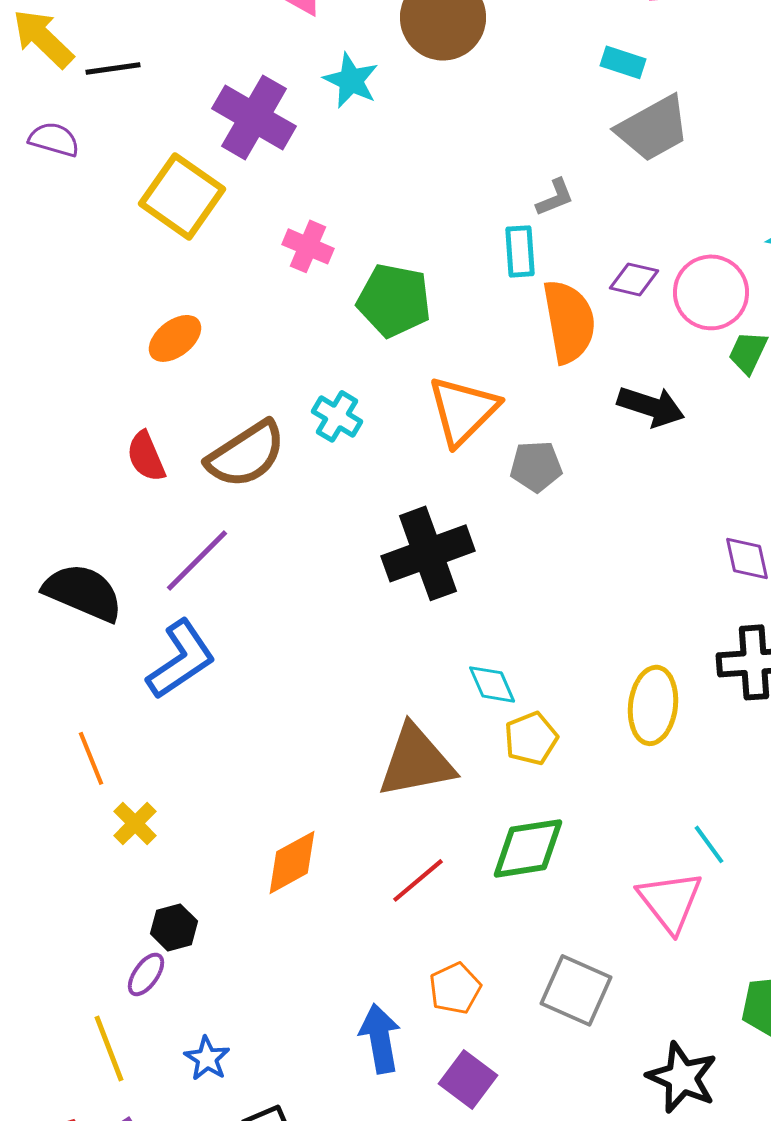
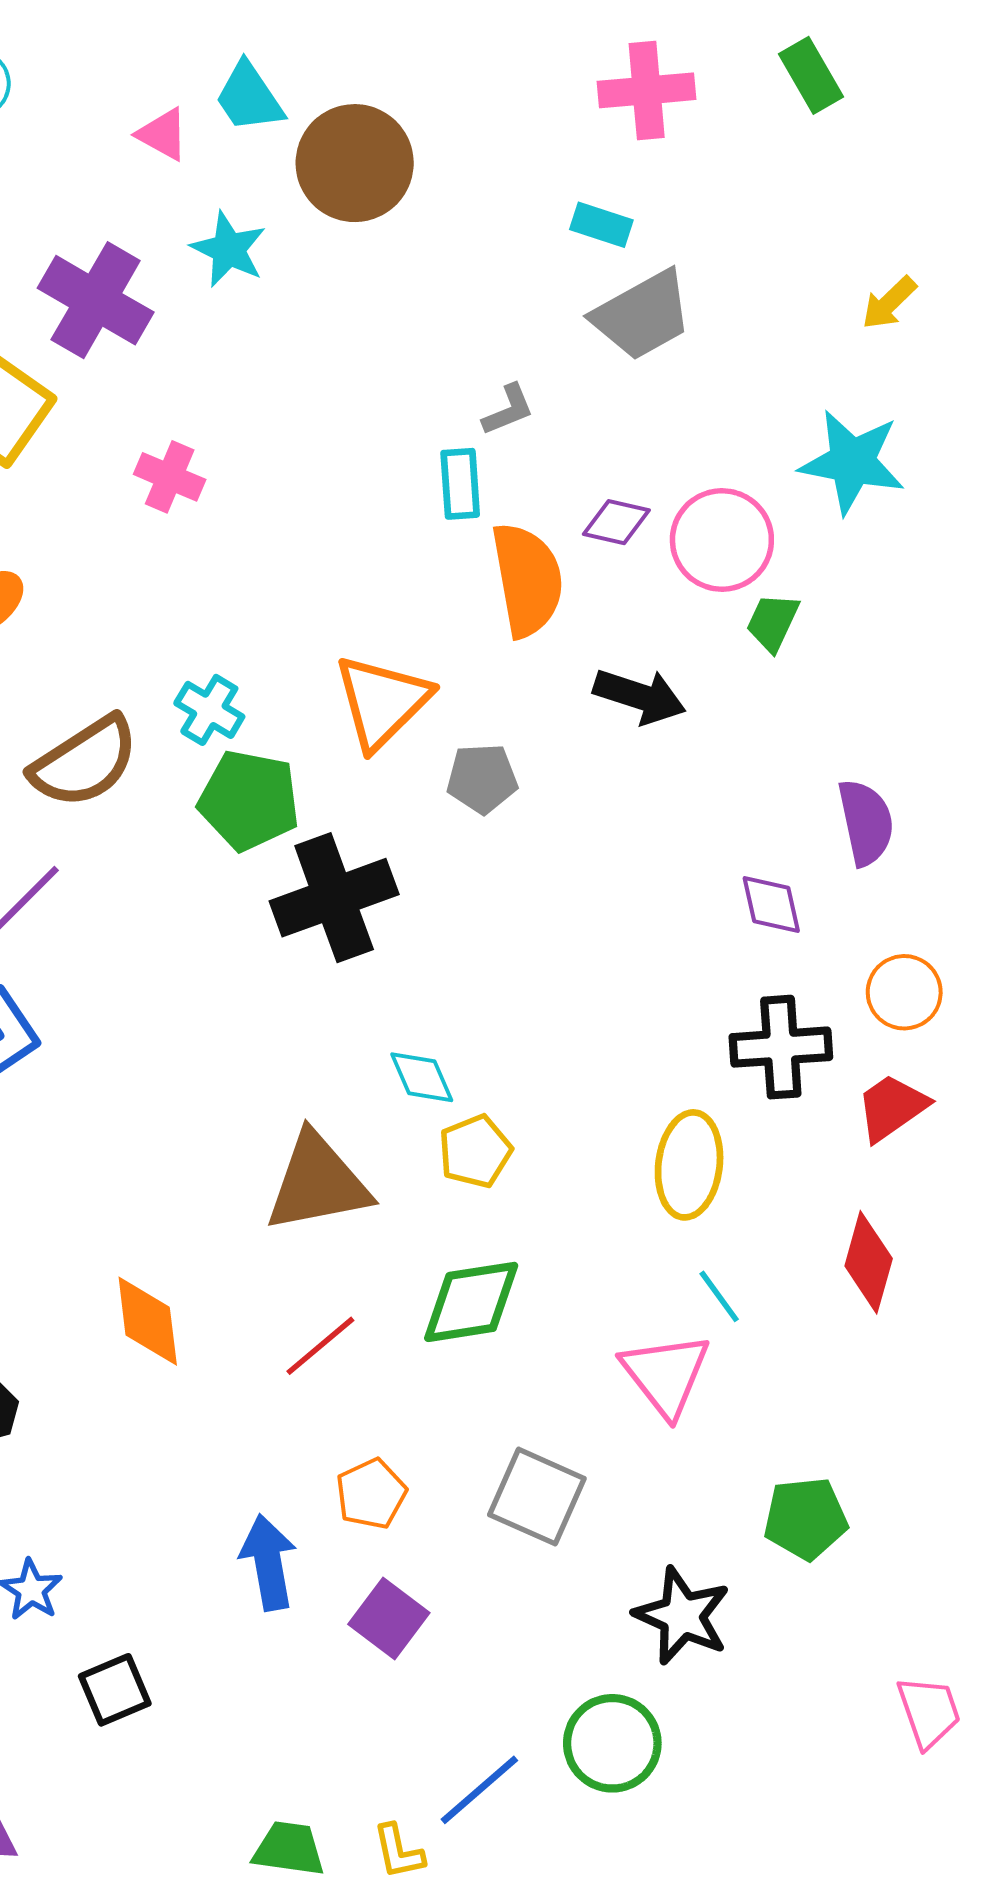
green pentagon: (394, 300) -> (249, 800), moved
yellow ellipse: (653, 705) -> (689, 1165), moved
orange diamond: (292, 862) -> (148, 1321), turned -68

